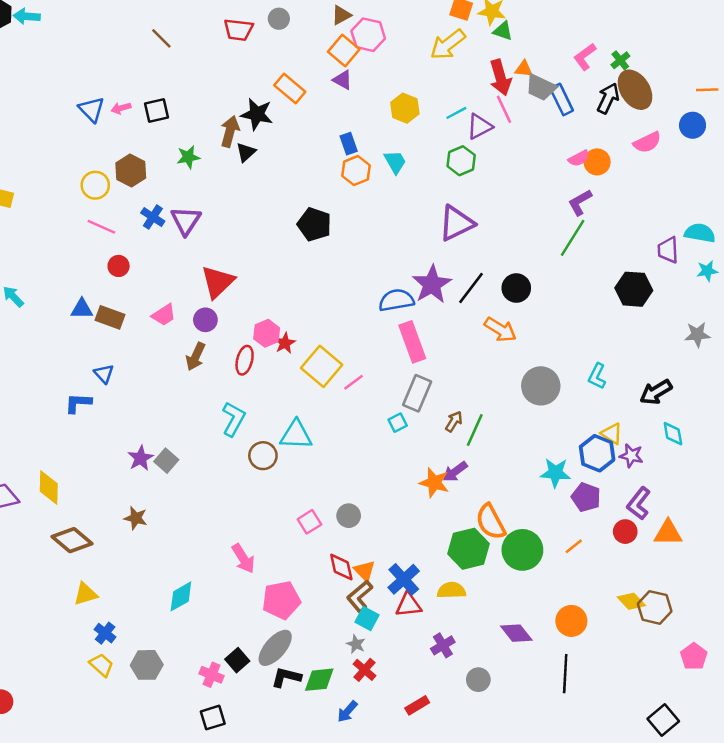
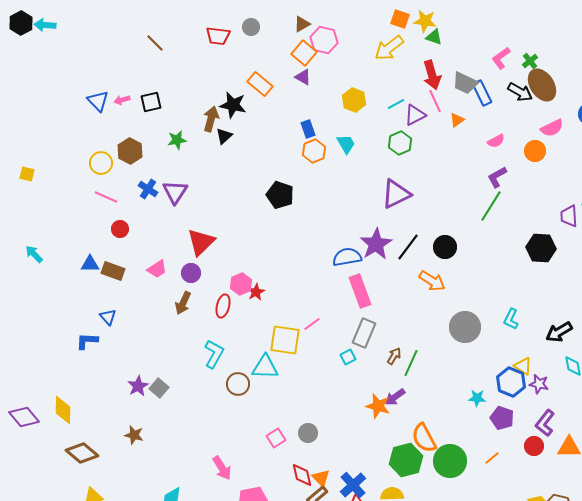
orange triangle: (524, 69) -> (457, 120), moved, turned -42
black arrow: (608, 98) -> (520, 92), turned 95
orange circle: (597, 162) -> (535, 151), moved
yellow square: (322, 366) -> (285, 340), moved, turned -32
cyan star: (555, 473) -> (477, 398), size x0.7

